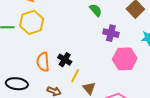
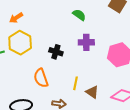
purple cross: (111, 33) -> (86, 42), moved
black cross: (65, 60) -> (56, 52), moved

